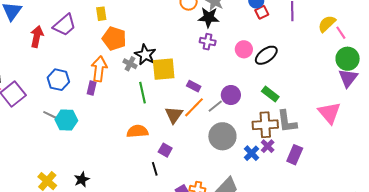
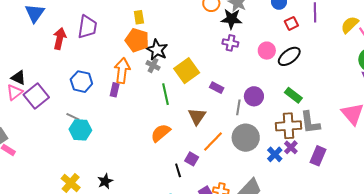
red square: (262, 12) -> (291, 23), moved
yellow rectangle: (101, 14) -> (139, 17), moved
purple trapezoid: (64, 25) -> (87, 27), turned -40
black star: (145, 55) -> (157, 50), moved
yellow square: (164, 69) -> (187, 71), turned -30
gray line: (215, 106) -> (238, 107), turned -42
orange line: (194, 107) -> (213, 142), moved
cyan hexagon: (66, 120) -> (80, 130), moved
orange semicircle: (137, 131) -> (161, 133), turned -35
purple square: (165, 150) -> (192, 159), moved

